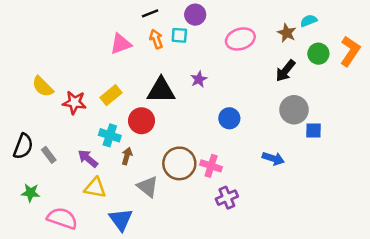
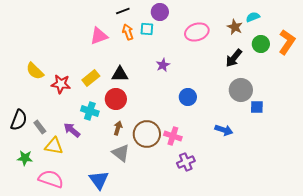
black triangle: (161, 90) -> (120, 74), moved, size x0.7
brown arrow: (127, 156) -> (118, 128), moved
yellow triangle: (95, 188) -> (54, 146), moved

